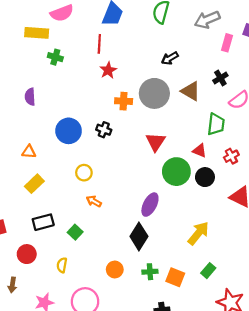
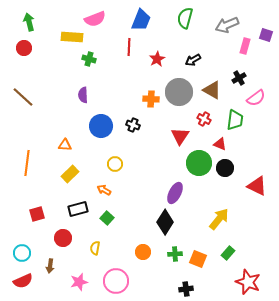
red star: (108, 70) -> (157, 59), moved
purple semicircle: (30, 97) -> (83, 95), moved
red cross: (231, 156) -> (204, 119), moved, turned -32
orange arrow: (94, 201) -> (104, 190), moved

